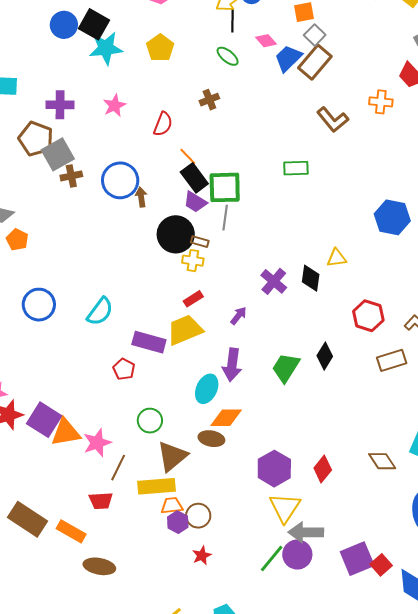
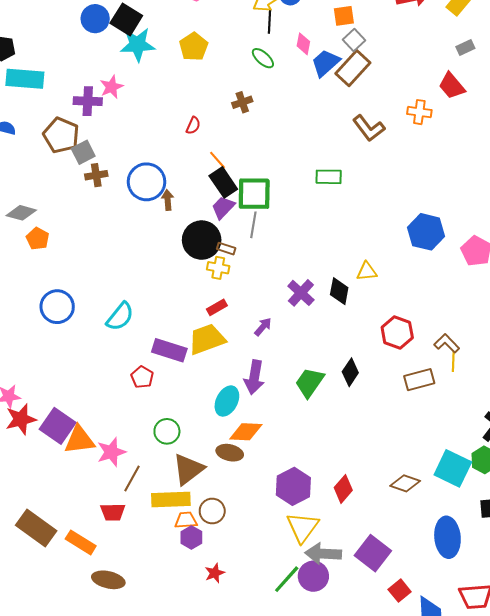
pink diamond: (266, 41) -> (303, 44), turned 50
pink star: (114, 106) -> (112, 87), moved
red semicircle: (163, 124) -> (193, 126), size x0.7
gray square: (58, 154) -> (83, 152), size x0.7
purple trapezoid: (195, 202) -> (223, 207), turned 100
brown diamond: (382, 461) -> (405, 483), turned -40
brown circle: (198, 516) -> (212, 511), moved
purple square: (357, 559) -> (373, 553), moved, turned -32

